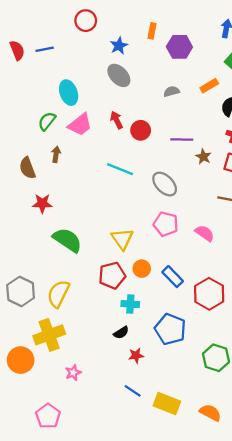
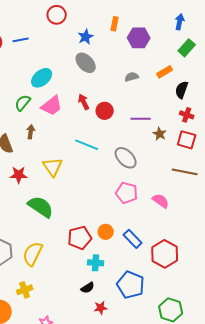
cyan ellipse: (69, 93) -> (42, 78), turned 70
yellow triangle: (122, 239) -> (53, 167), moved
yellow cross: (49, 335) -> (25, 290), size x0.6

